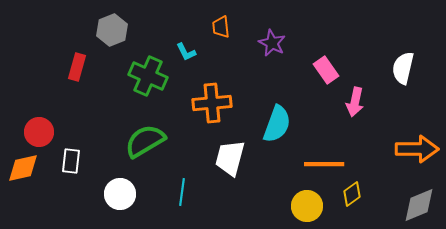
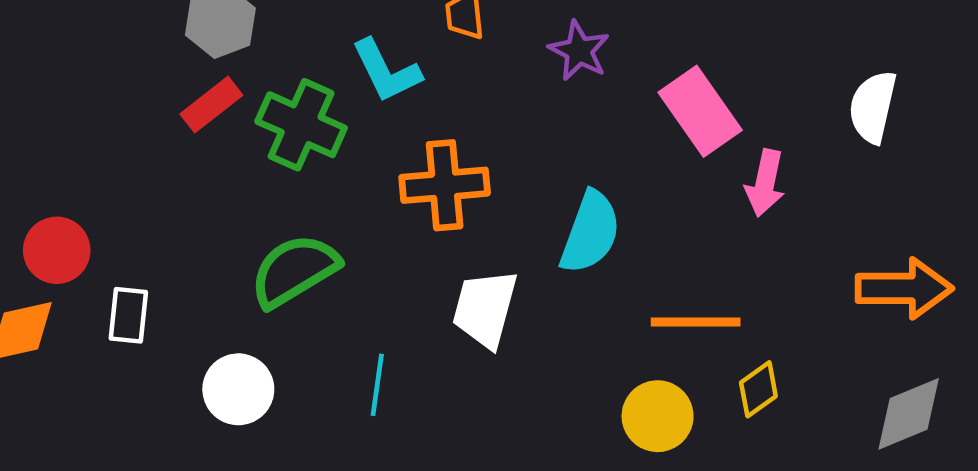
cyan L-shape: (186, 52) -> (386, 71), size x1.6
red rectangle: (77, 67) -> (211, 105), moved, turned 36
pink rectangle: (326, 70) -> (700, 111), size x1.4

